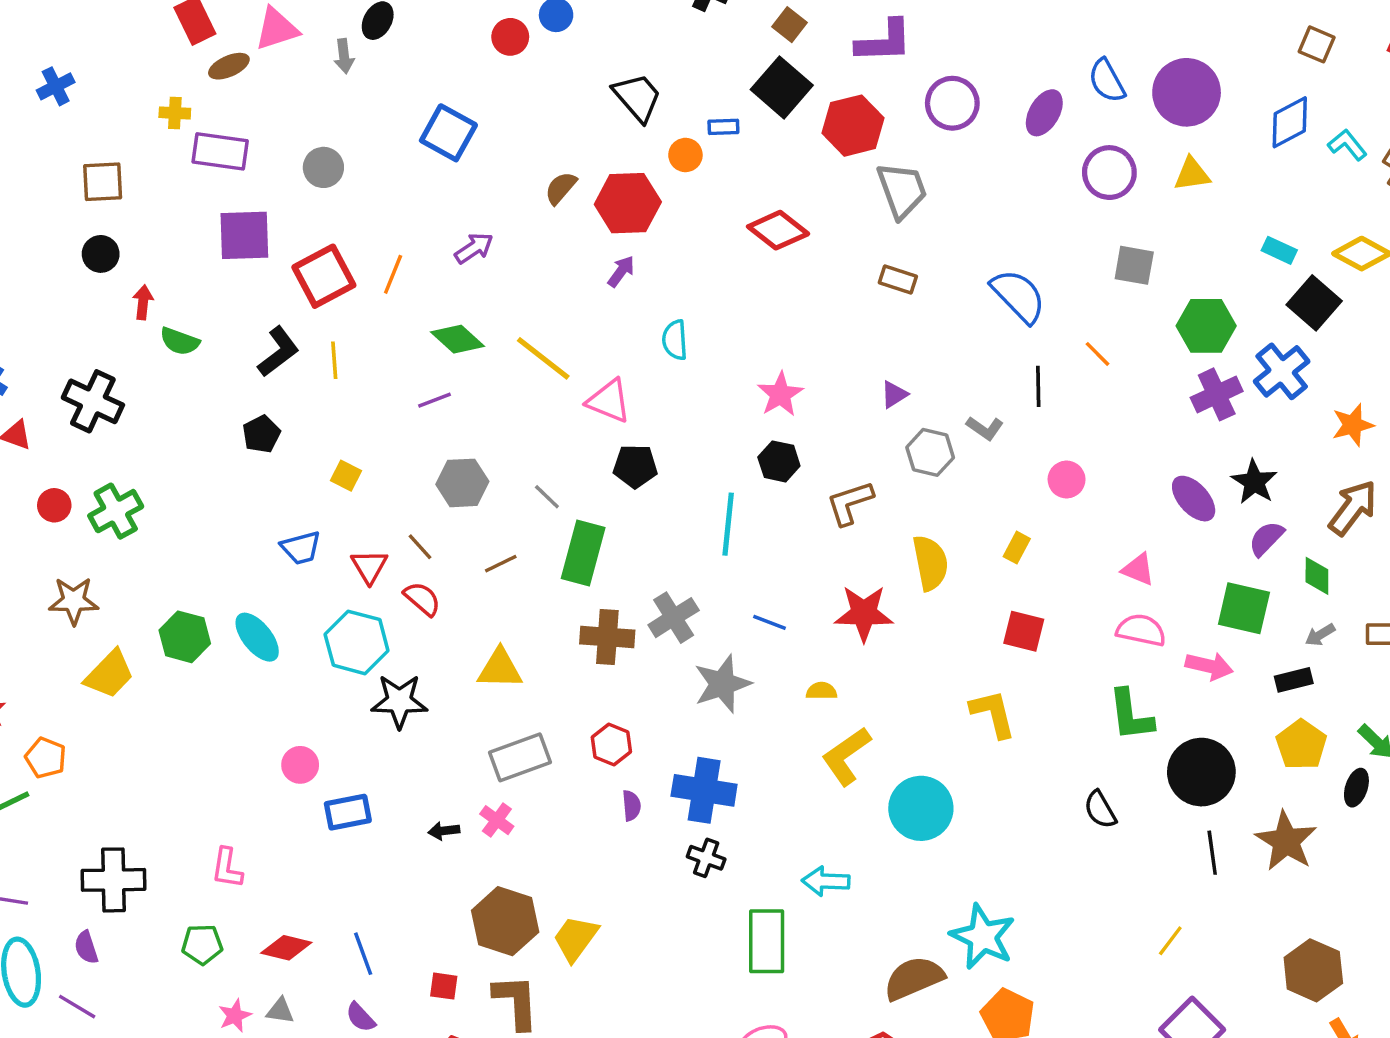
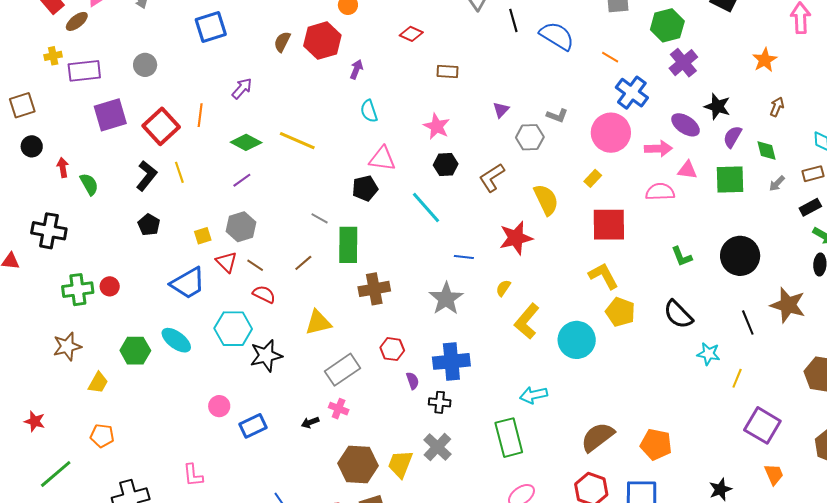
blue square: (448, 133) -> (211, 27), turned -32
red diamond: (778, 230) -> (411, 34), size x0.7
purple arrow: (621, 271) -> (356, 69), moved
brown rectangle: (898, 279) -> (448, 71), moved
green semicircle: (180, 341) -> (89, 184), turned -125
blue cross: (1282, 371) -> (632, 93), moved
black line: (1038, 386) -> (513, 20), moved
pink triangle: (609, 401) -> (382, 159), moved
yellow square: (346, 476) -> (203, 236), turned -30
pink circle: (1067, 479) -> (611, 133), size x1.8
gray hexagon: (462, 483) -> (241, 227), moved
red circle: (54, 505) -> (110, 286), moved
brown arrow: (1353, 508) -> (777, 107), size x0.6
green cross: (116, 511) -> (78, 290), turned 36
cyan line: (728, 524) -> (426, 207), turned -33
blue trapezoid: (301, 548) -> (188, 283), size x1.5
yellow rectangle: (1017, 548) -> (593, 178), turned 30
red triangle: (369, 566) -> (226, 262), moved
pink triangle: (1138, 569) -> (687, 170), moved
gray cross: (674, 618) -> (437, 447), moved
pink semicircle: (1141, 630) -> (660, 192), moved
red square: (1024, 631) -> (609, 225), size x1.5
pink arrow: (1209, 666) -> (658, 149), moved
yellow trapezoid: (109, 674) -> (98, 383), size x0.7
black rectangle: (1294, 680) -> (810, 207), moved
yellow semicircle: (821, 691) -> (503, 288), turned -42
green L-shape: (1131, 715) -> (682, 256), size x0.7
yellow pentagon: (1301, 745) -> (620, 312), moved
orange pentagon: (46, 758) -> (102, 436), moved
black circle: (1201, 772) -> (740, 256), moved
black semicircle: (1100, 810) -> (678, 314), size x1.4
black cross: (706, 858) -> (440, 402), moved
cyan star: (983, 937) -> (709, 354), moved, size x0.6

